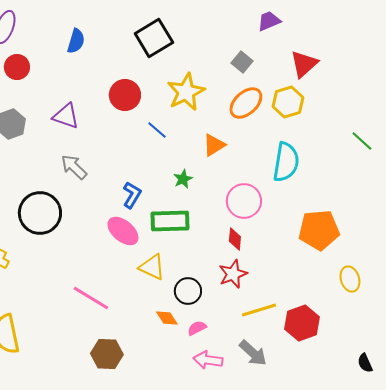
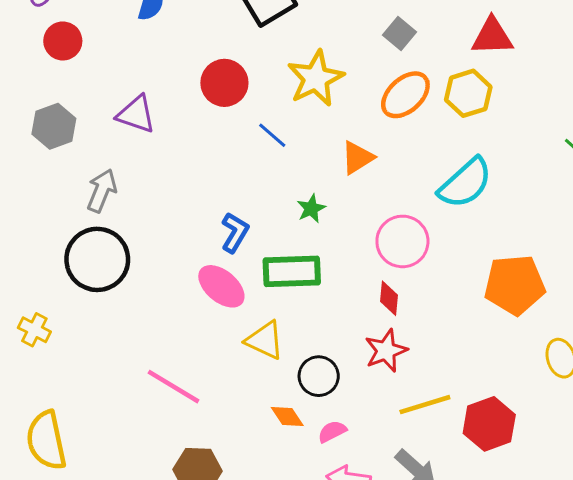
red triangle: (304, 64) -> (492, 36), turned 40
cyan semicircle: (286, 162) -> (465, 183), turned 39
gray arrow: (74, 167) -> (102, 191), moved, turned 68

